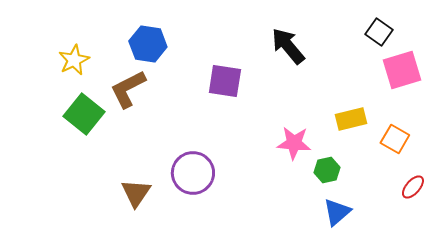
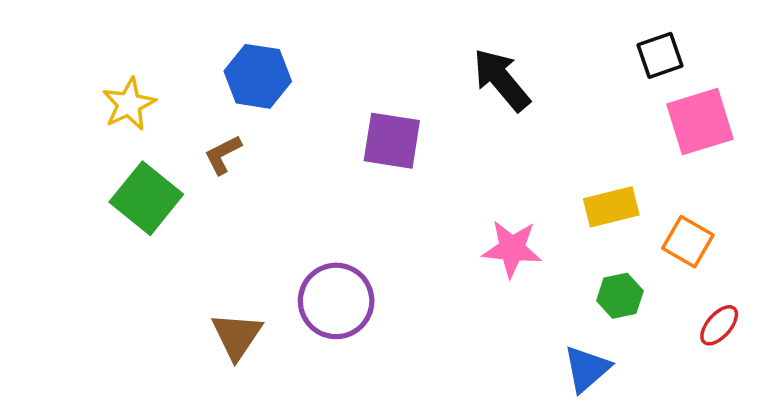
black square: (379, 32) -> (660, 55), turned 36
brown L-shape: (128, 89) -> (223, 155), size x0.6
green hexagon: (327, 170) -> (620, 296), moved

